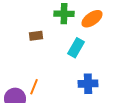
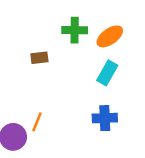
cyan rectangle: (76, 48) -> (107, 73), moved

